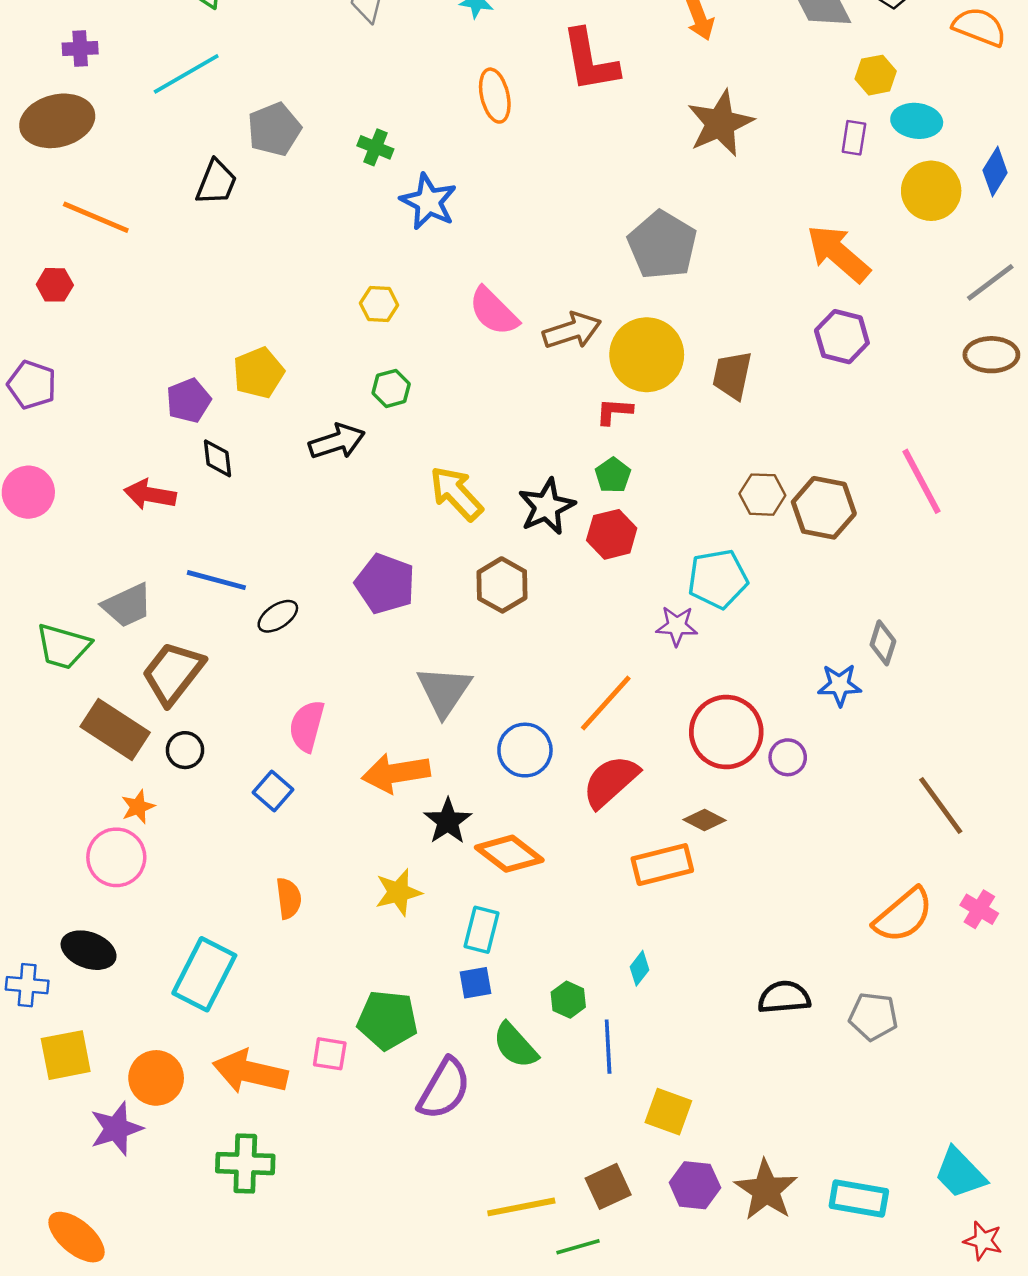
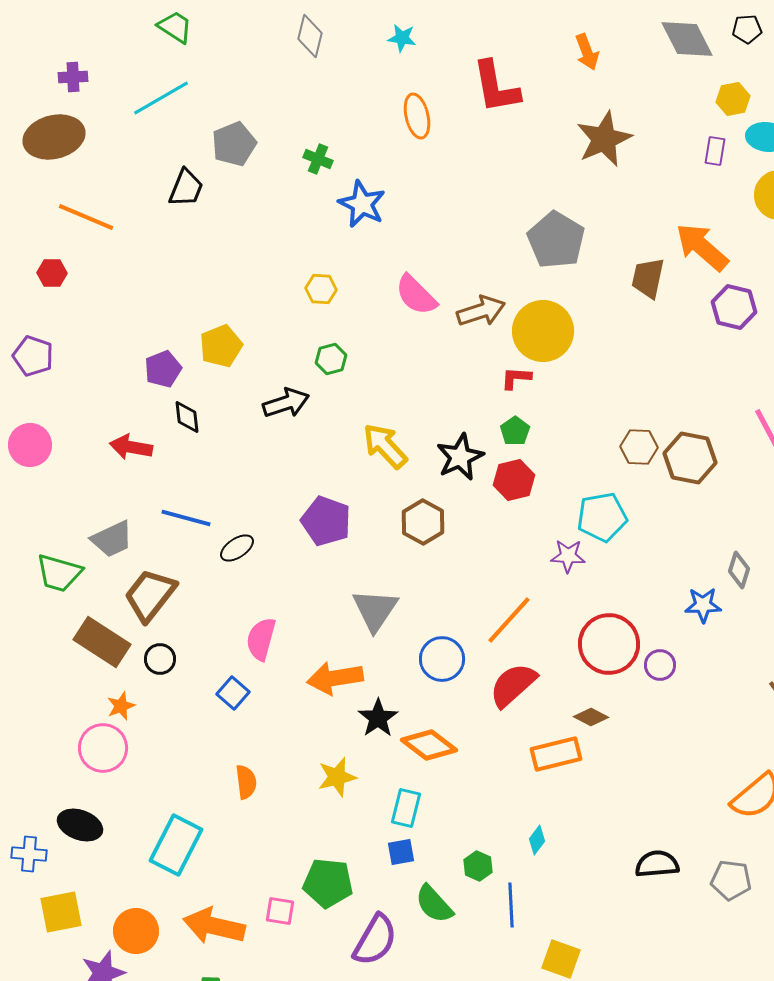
purple hexagon: (842, 337) -> (734, 307), moved
brown trapezoid: (732, 375) -> (648, 278), moved

